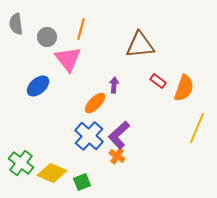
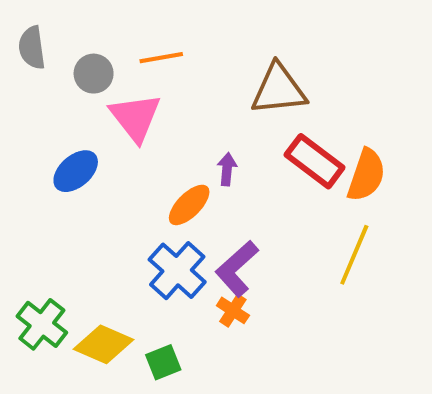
orange line: (81, 29) -> (161, 58), turned 65
red rectangle: (158, 81) -> (315, 161), size x1.8
yellow line: (197, 128) -> (354, 255), moved

